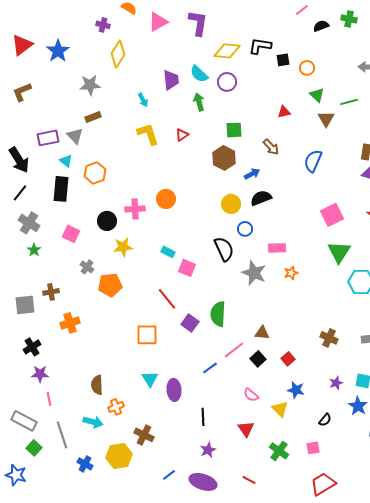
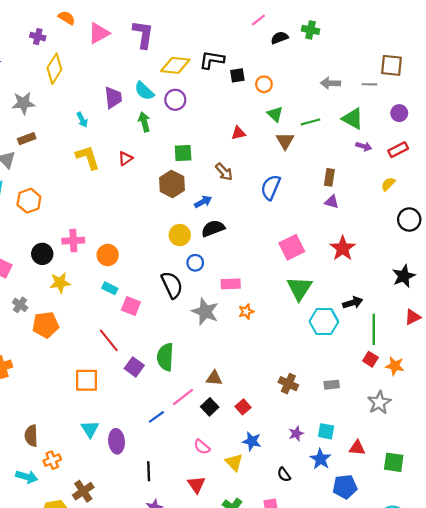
orange circle: (166, 199) -> (108, 255), moved
black semicircle: (325, 420) -> (284, 475), turned 104
brown cross: (144, 435) -> (83, 491), turned 30

